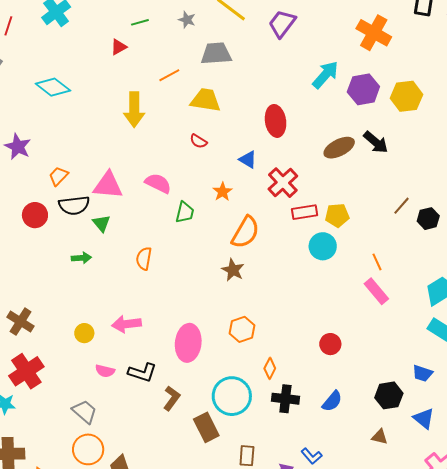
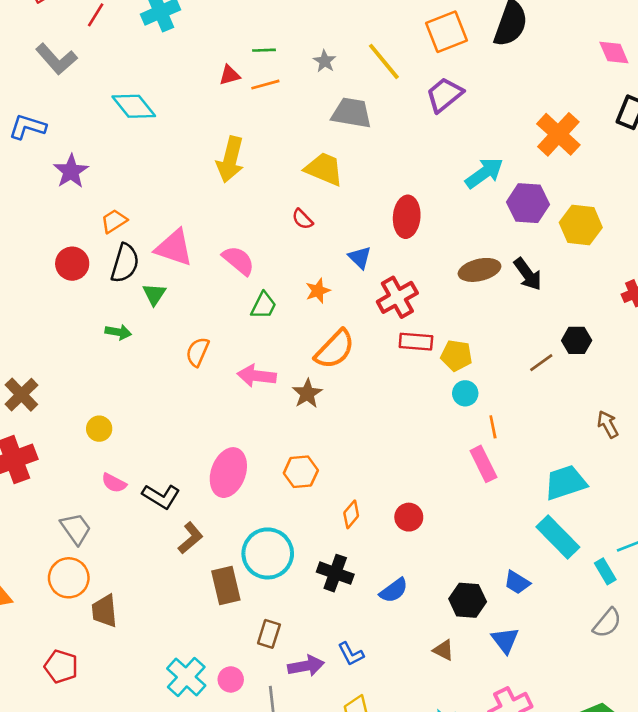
orange line: (169, 75) -> (265, 85), moved
black semicircle: (74, 205) -> (125, 263), turned -80
black hexagon: (428, 219) -> (577, 340), moved
cyan circle: (323, 246) -> (465, 393), moved, size x0.7
pink arrow: (127, 324) -> (257, 376), moved
orange diamond: (270, 368) -> (351, 514), moved

